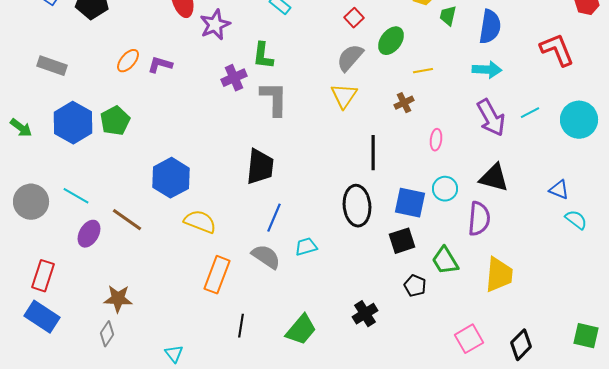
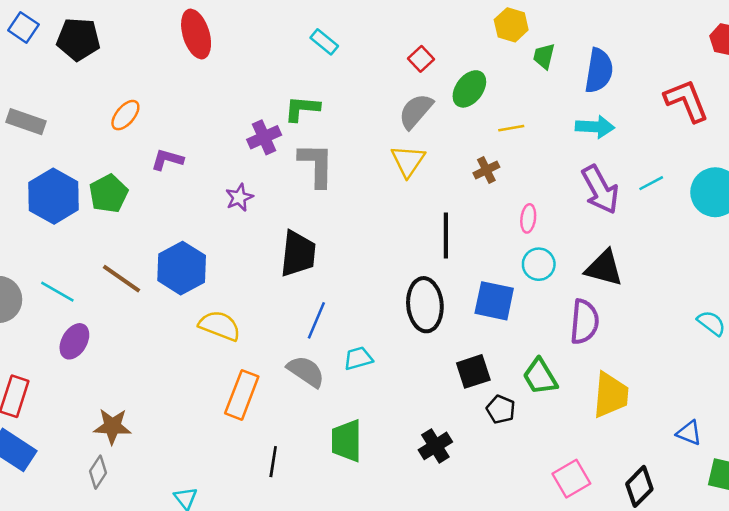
purple star: (215, 25) -> (239, 197), moved, size x0.7
green L-shape: (263, 56) -> (302, 109), turned 88
purple L-shape: (160, 65) -> (167, 160), moved
cyan circle: (445, 189) -> (539, 264), moved
blue triangle: (559, 190) -> (689, 433), moved
brown line: (127, 220) -> (122, 279), moved
black square: (402, 241) -> (473, 371), moved
green trapezoid: (301, 330) -> (346, 441), moved, turned 140

